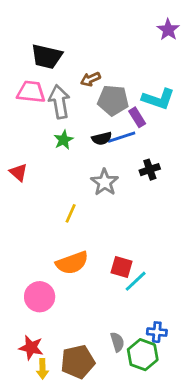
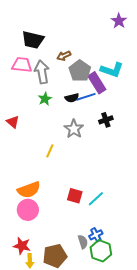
gray pentagon: (113, 100) -> (80, 71), turned 30
purple rectangle: (137, 117) -> (97, 83), size x1.5
orange semicircle: (72, 263) -> (29, 190), moved
red square: (122, 267) -> (75, 196), moved
blue cross: (157, 332) -> (96, 235), moved, turned -32

